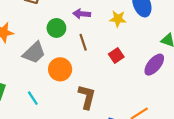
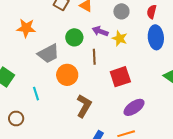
yellow star: (118, 19) -> (120, 38), moved
red square: (116, 56) -> (120, 77), size x1.5
purple ellipse: (154, 65) -> (134, 107), moved

